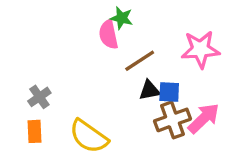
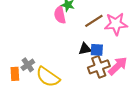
brown line: (140, 61) -> (94, 21), moved
gray cross: (39, 97) -> (28, 65), moved

